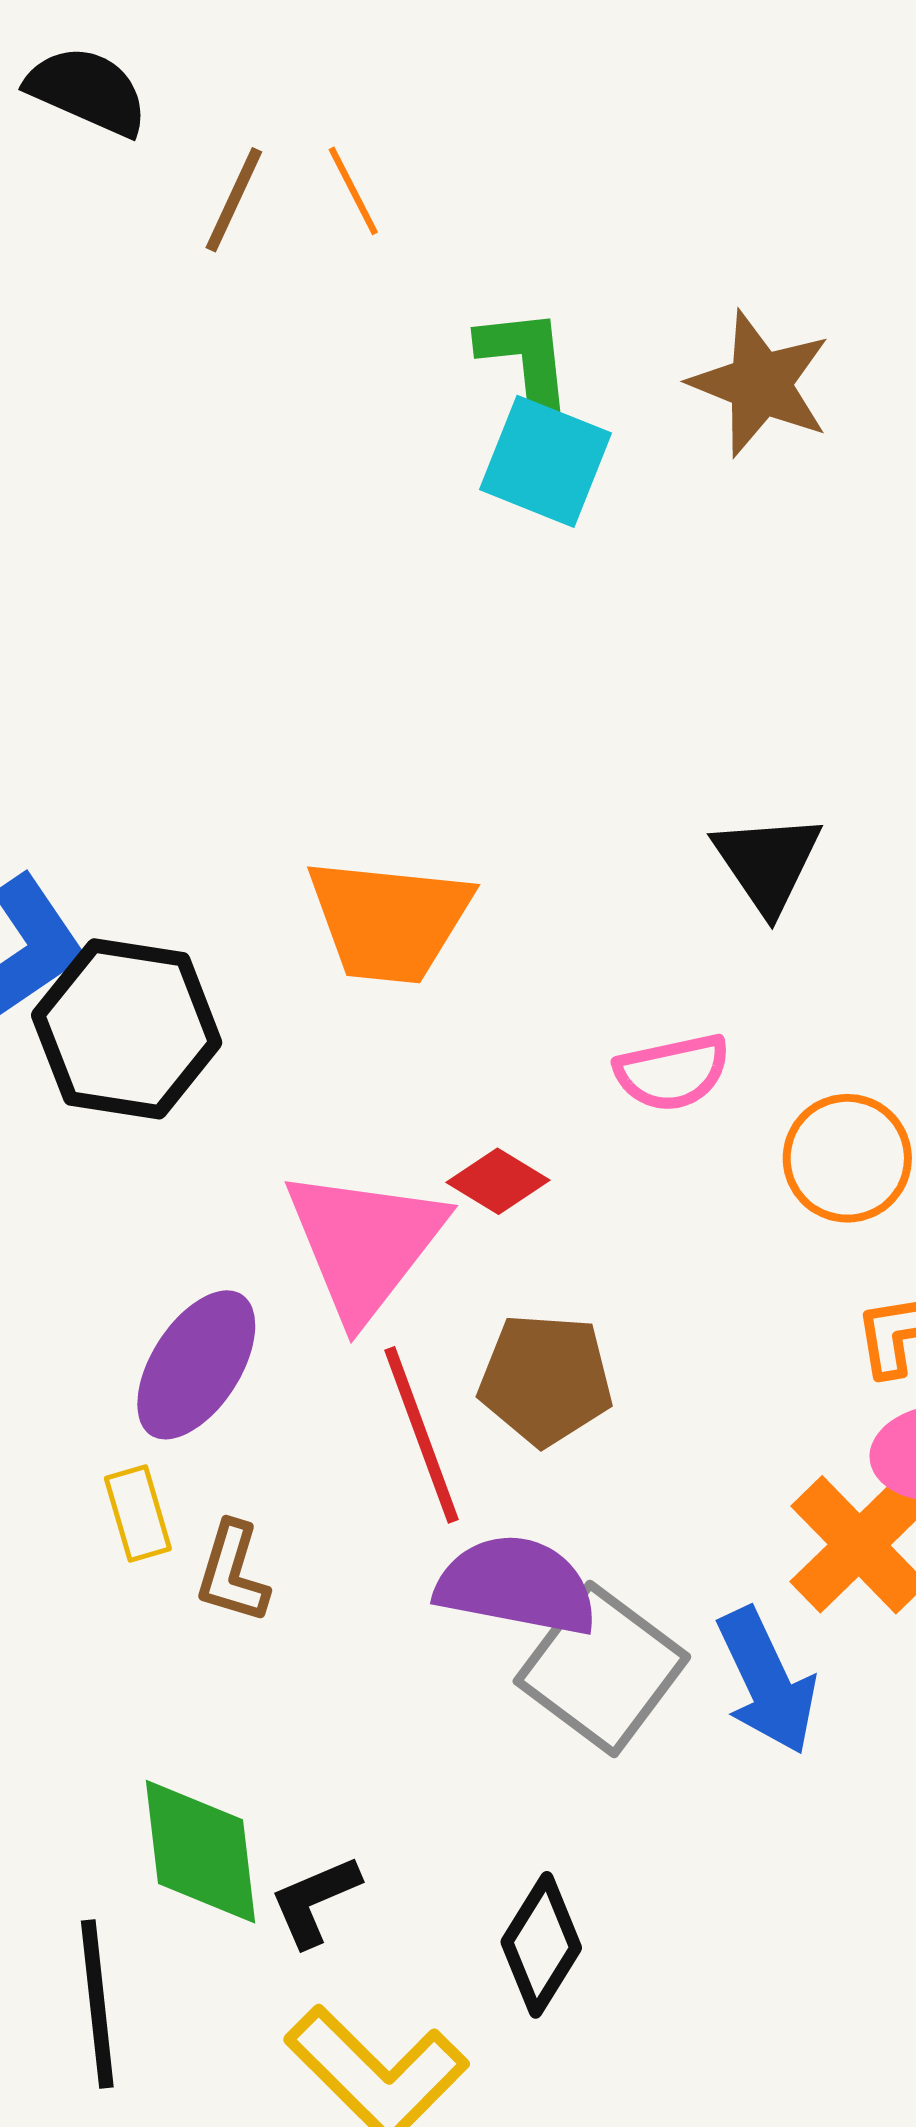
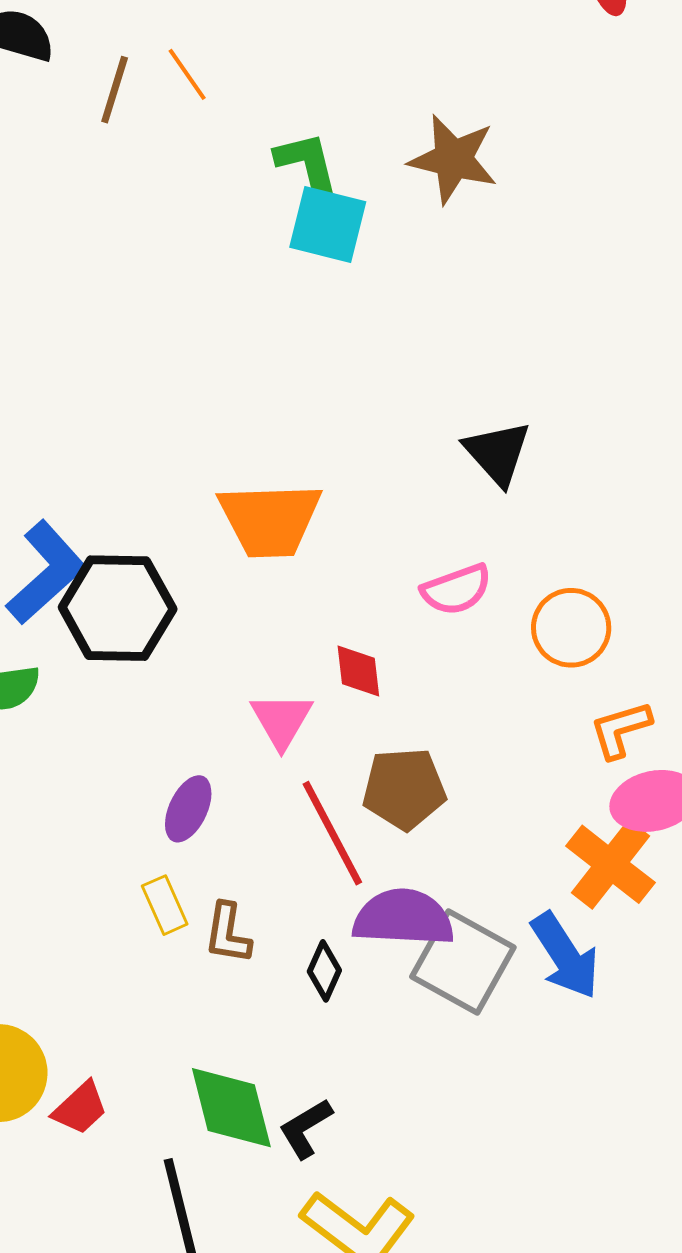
red diamond: (498, 1181) -> (358, 671), turned 60
pink triangle: (365, 1243) -> (282, 720), size x0.6
purple ellipse: (196, 1365) -> (188, 809), size x0.7
black diamond: (541, 1945) -> (324, 971), moved, size x0.7

